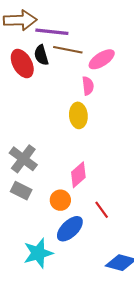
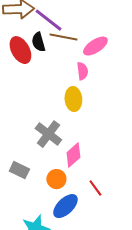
purple line: (52, 32) -> (48, 20), turned 32
gray cross: (23, 159) -> (48, 134), moved

